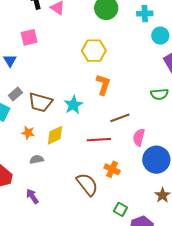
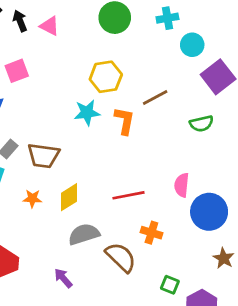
cyan star: (73, 105) -> (87, 113), moved, turned 30
brown line: (120, 118) -> (155, 98), moved
gray semicircle: (37, 159) -> (84, 234), moved, size x1.6
purple arrow: (32, 196) -> (63, 278), moved

